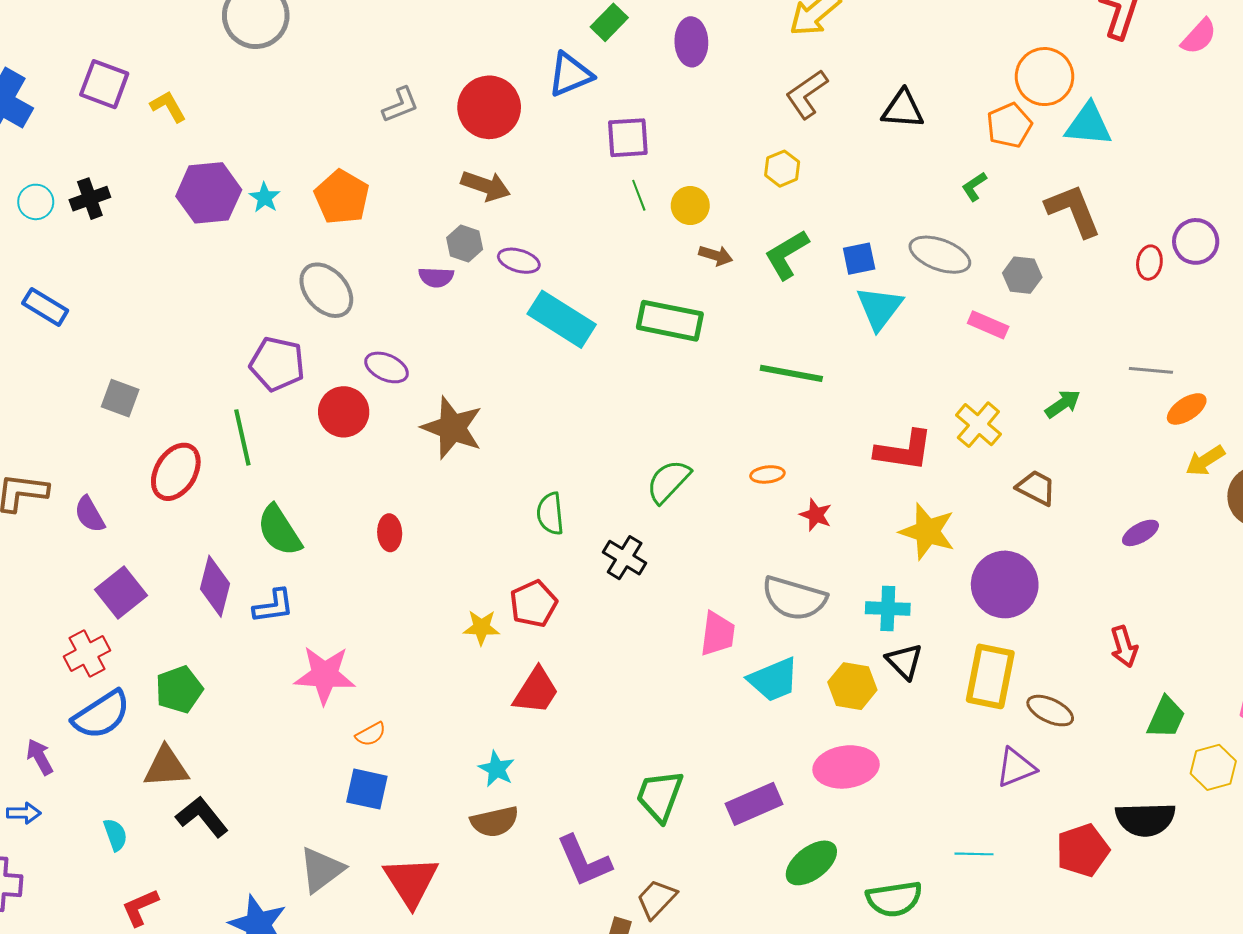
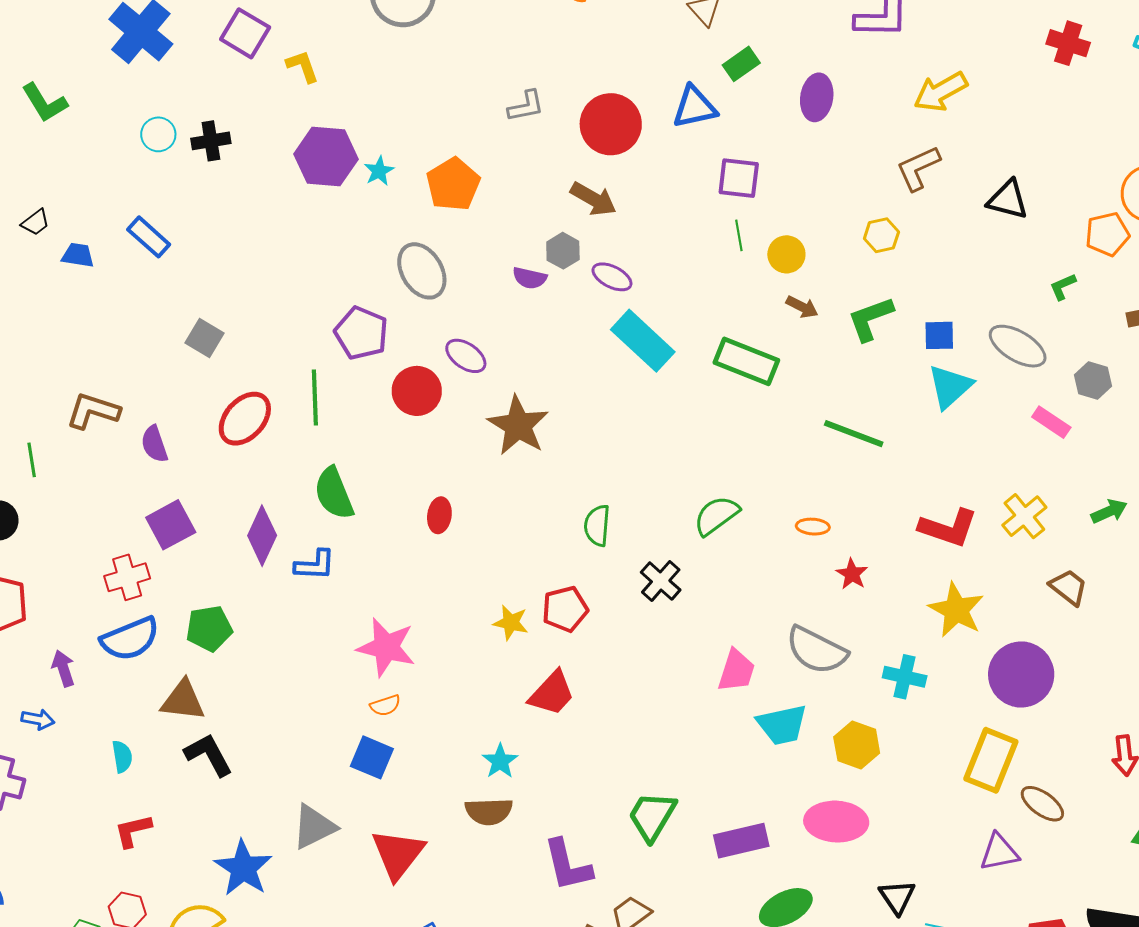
black triangle: (904, 661) -> (897, 897), moved
pink star: (325, 675) -> (386, 647), moved

